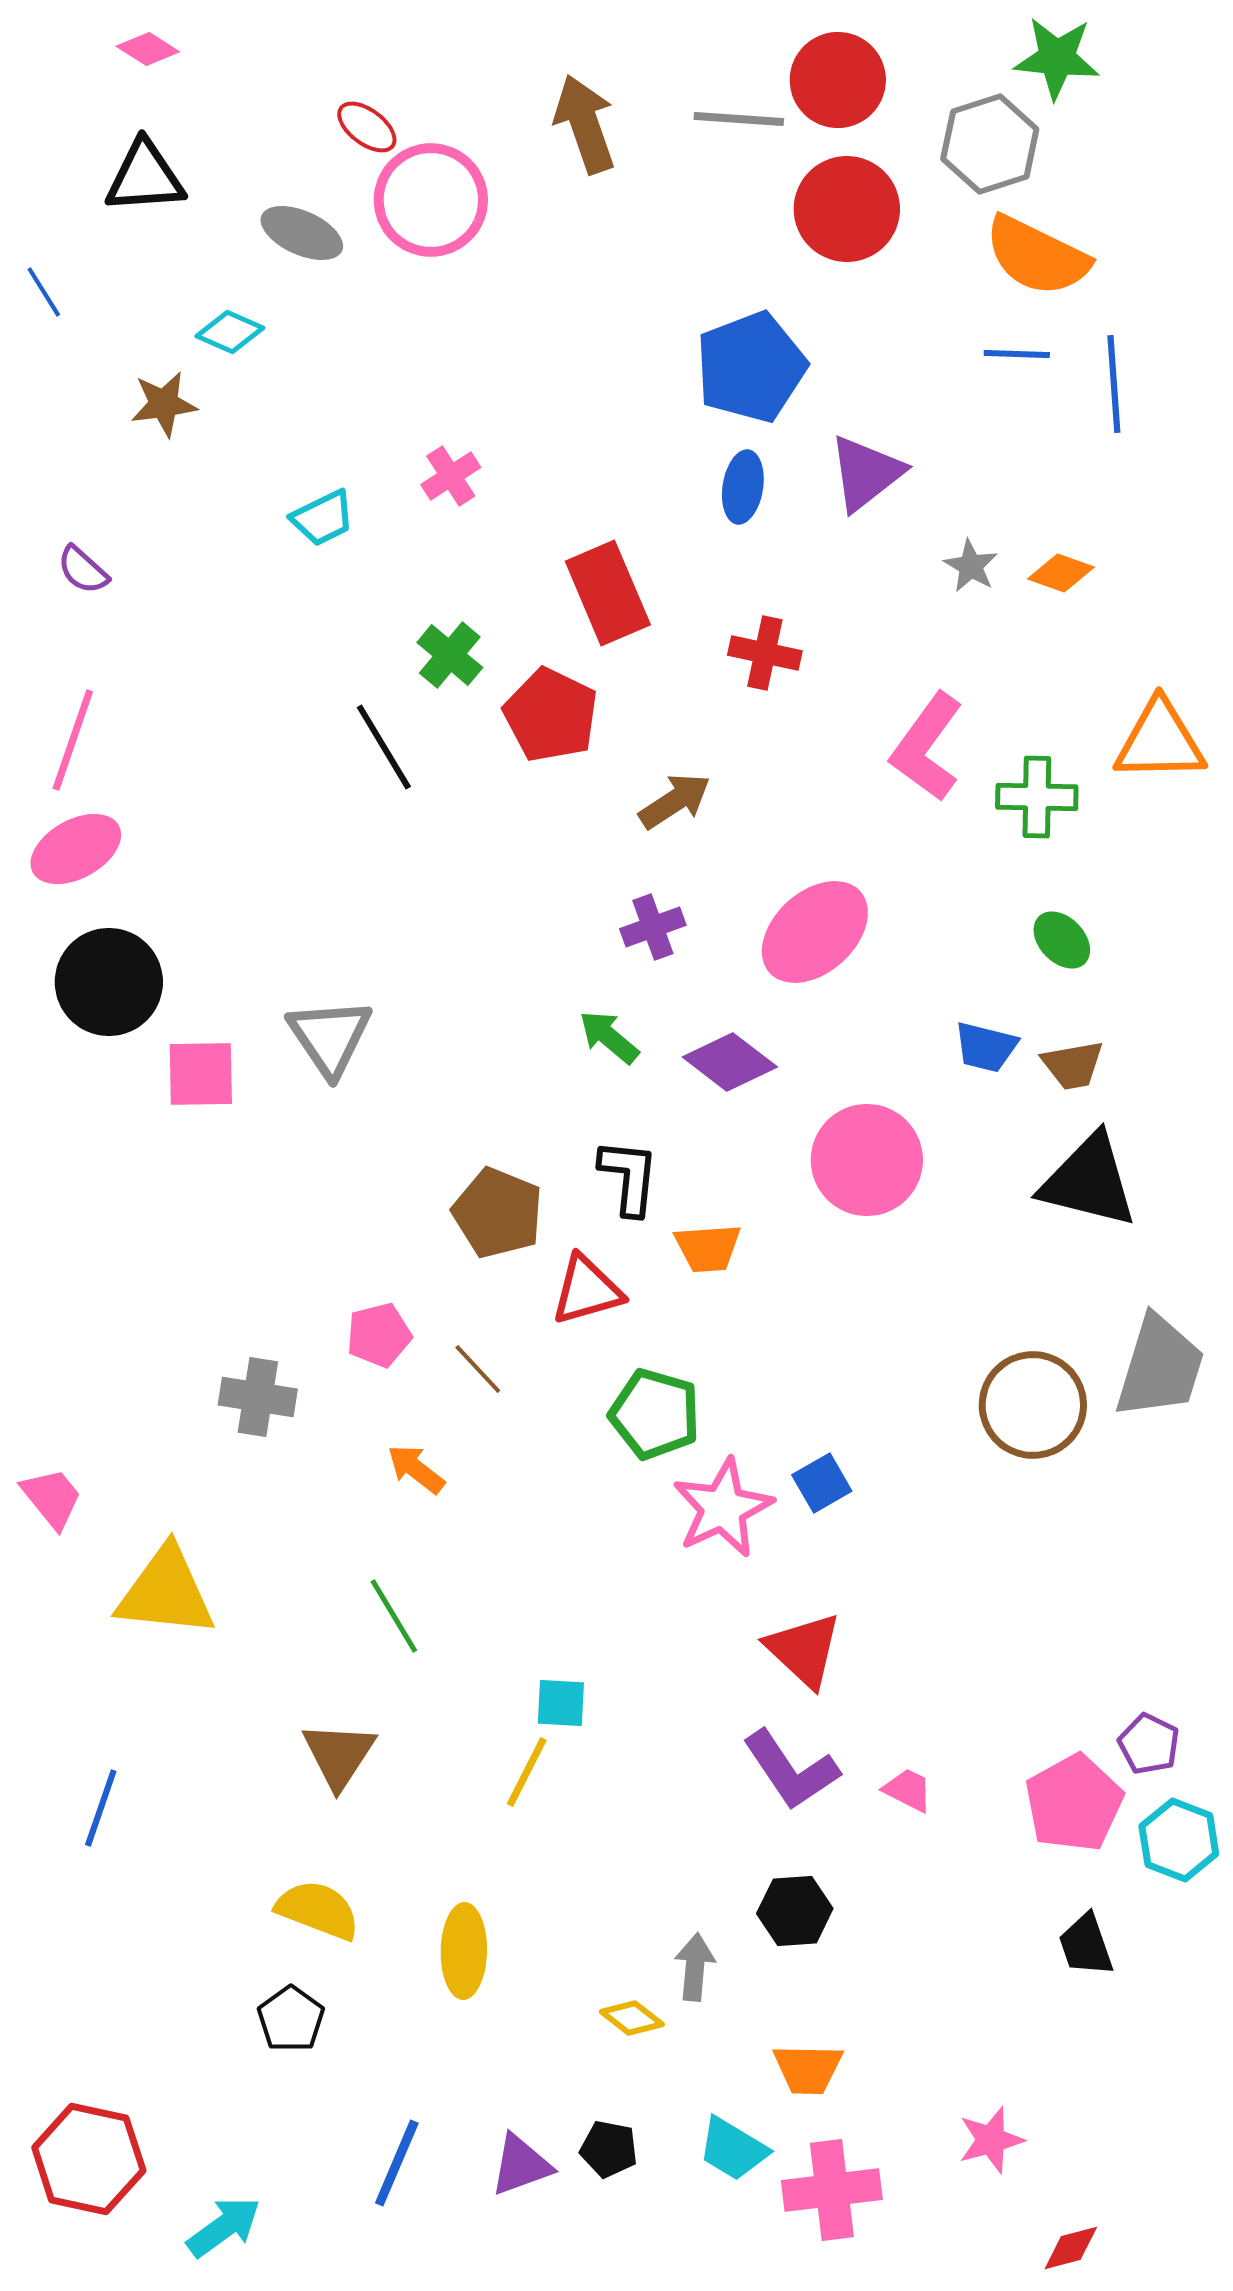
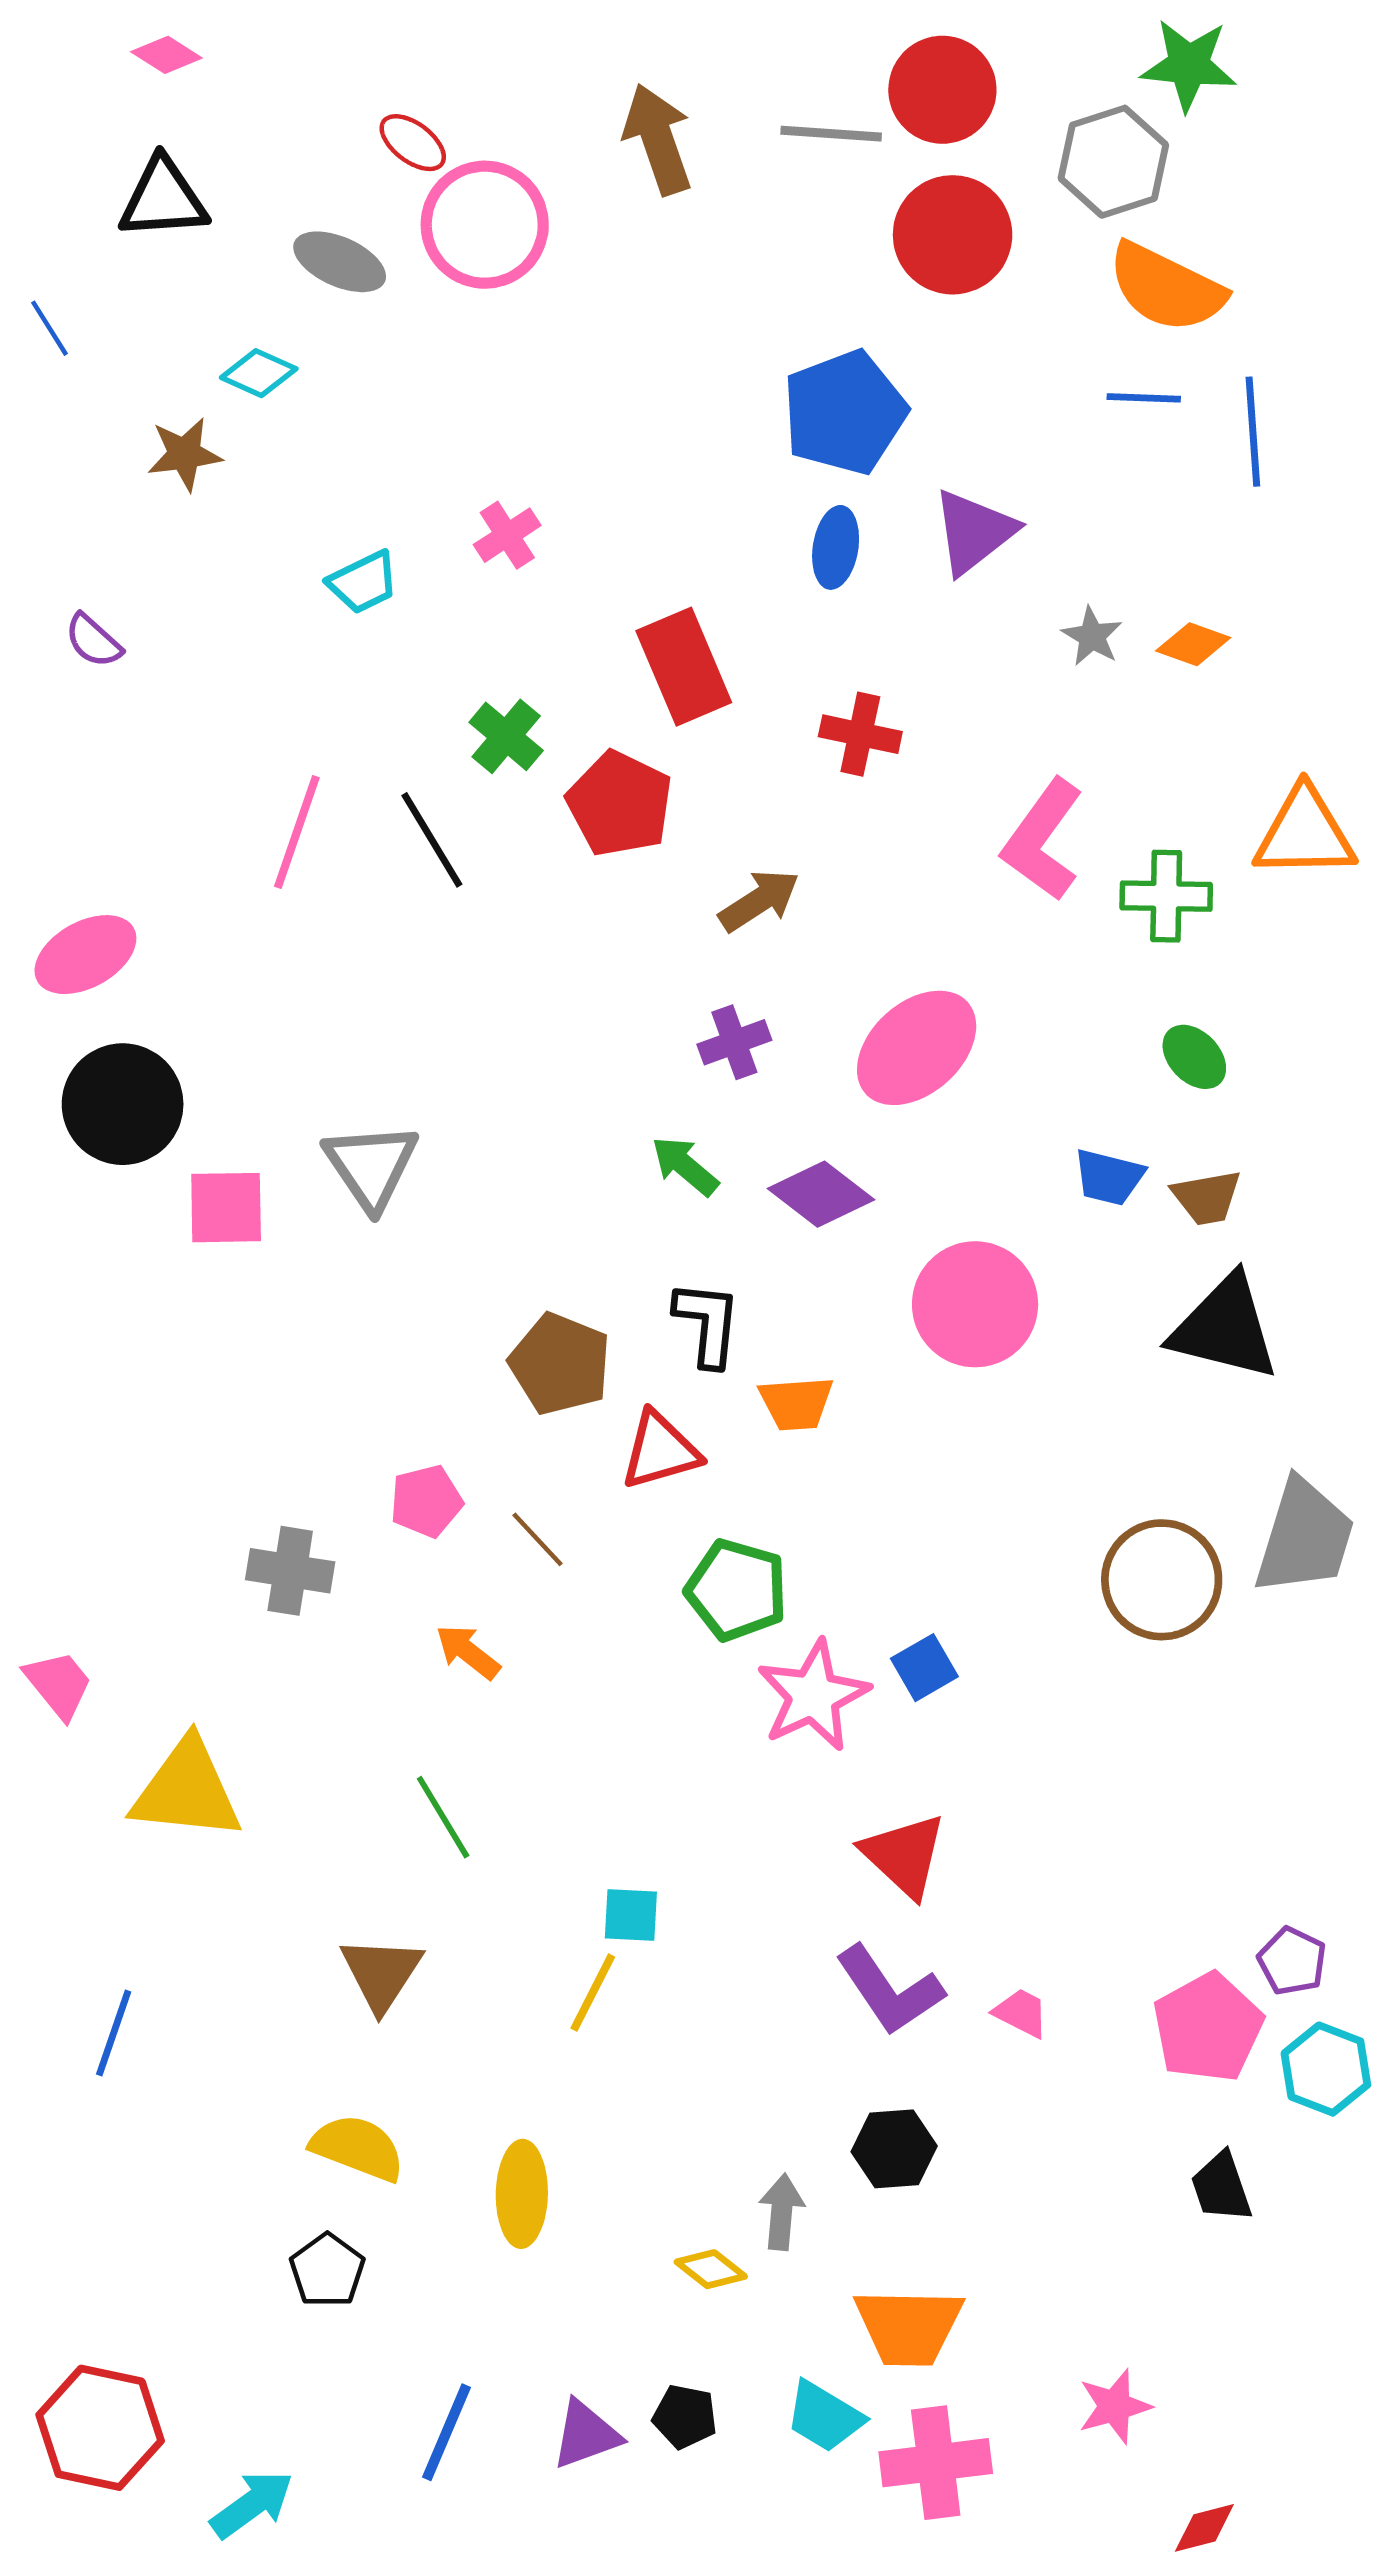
pink line: (73, 740) -> (297, 832), moved
orange trapezoid: (808, 2069) -> (909, 2327), size x1.4

